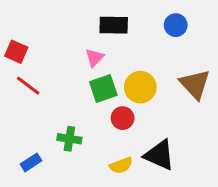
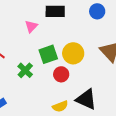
pink triangle: (95, 58) -> (31, 26), moved
green cross: (69, 139) -> (25, 70), moved, turned 35

